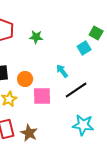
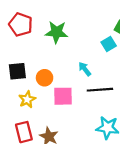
green star: (36, 37) -> (56, 32), size x1.5
black line: (76, 90) -> (100, 90), turned 30

